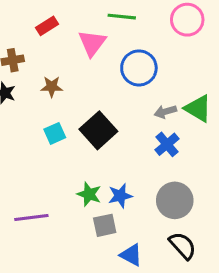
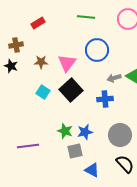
pink triangle: (92, 43) -> (67, 63), moved
cyan square: (55, 133) -> (43, 92), turned -32
blue cross: (167, 144) -> (105, 99), moved, turned 35

